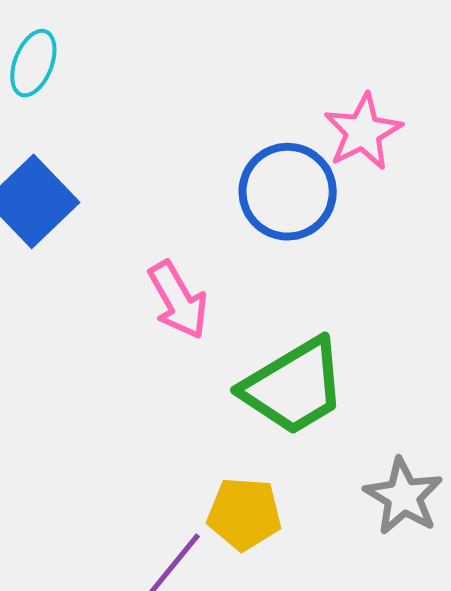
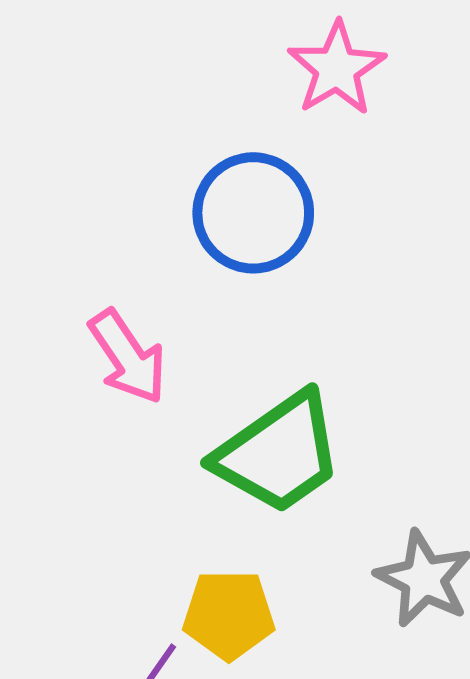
pink star: (363, 132) -> (337, 68), moved

